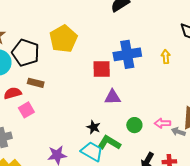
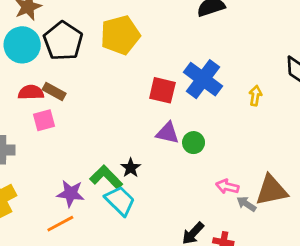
blue cross: (127, 54) -> (203, 79), turned 32
brown rectangle: (36, 83) -> (54, 91), moved
green circle: (134, 125) -> (194, 143), moved
green L-shape: (109, 143) -> (106, 177), moved

